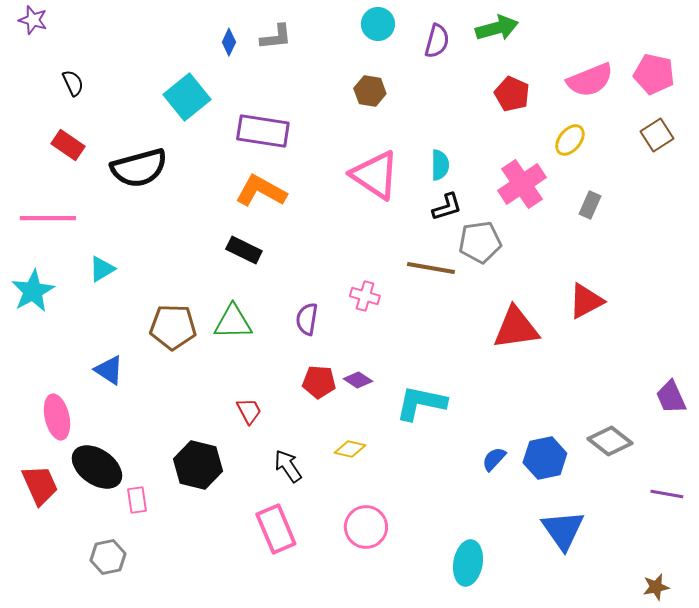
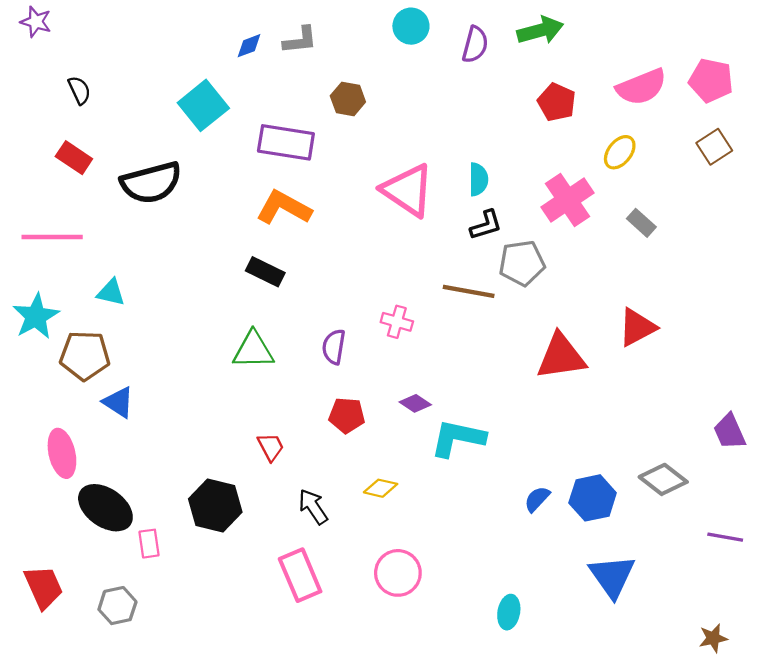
blue diamond: (229, 42) -> (249, 46), turned 44
brown hexagon: (370, 91) -> (348, 99), moved
gray rectangle: (590, 205) -> (641, 223), turned -72
cyan triangle: (102, 269) -> (111, 292), turned 44
brown pentagon: (173, 327) -> (85, 356), moved
purple diamond: (358, 380) -> (415, 403), moved
red trapezoid: (40, 485) -> (43, 587), moved
cyan ellipse: (468, 563) -> (509, 612), size x0.7

